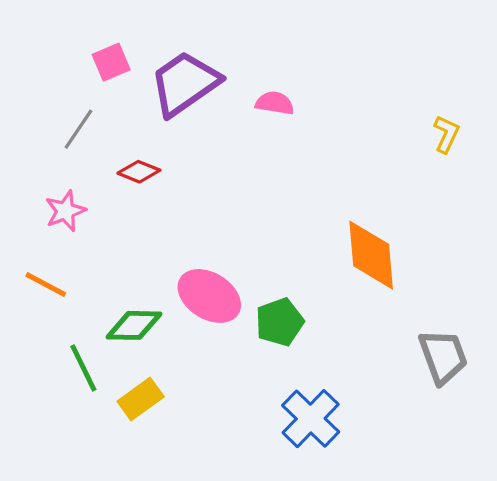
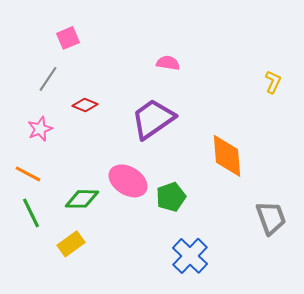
purple trapezoid: (185, 83) -> (153, 119), moved
green line: (83, 368) -> (31, 213), moved
yellow rectangle: (141, 399) -> (71, 244), moved

